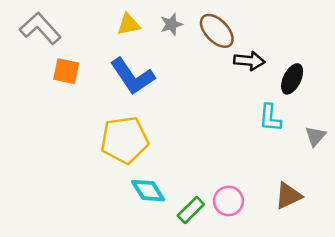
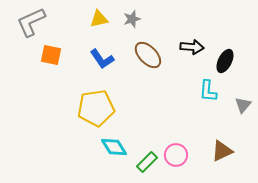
gray L-shape: (40, 28) -> (31, 22), turned -72
brown ellipse: (217, 31) -> (148, 55), moved
blue L-shape: (132, 76) -> (102, 59), size x0.7

